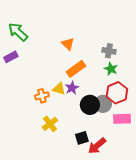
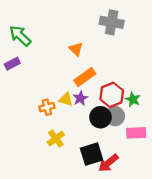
gray cross: (109, 51) -> (112, 22), moved, size x1.5
green star: (111, 69) -> (133, 99), moved
red hexagon: (117, 93) -> (112, 95), moved
black square: (82, 138) -> (92, 154), size x1.5

